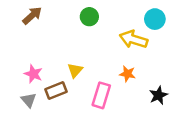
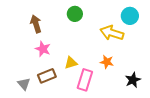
brown arrow: (32, 15) -> (36, 24), moved, turned -66
yellow triangle: (75, 70) -> (71, 63), moved, turned 32
pink star: (33, 74) -> (43, 49), moved

